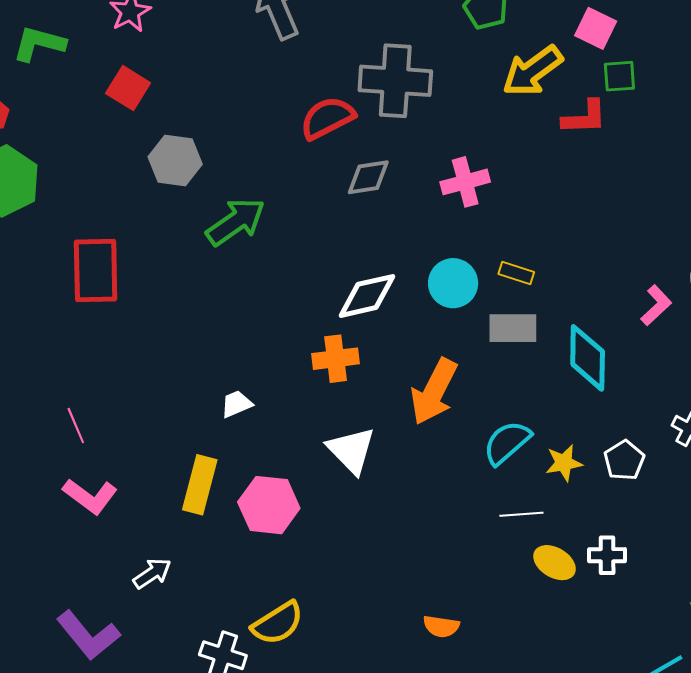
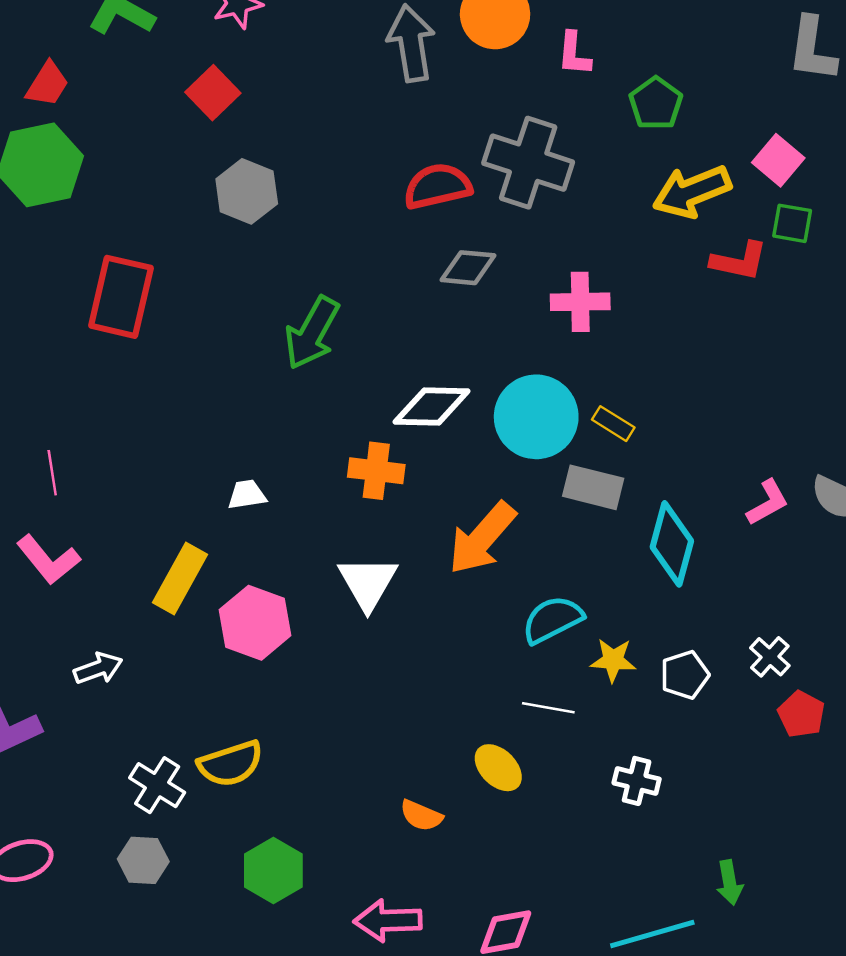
green arrow: (236, 222) -> (312, 333), moved, turned 140
cyan circle: (453, 283) -> (536, 417), size x1.4
yellow ellipse: (555, 563) -> (498, 768), moved

